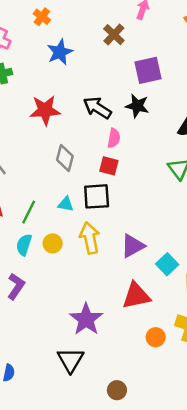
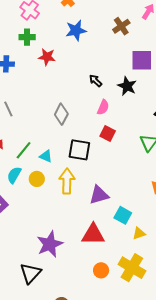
black arrow: (97, 108) -> (96, 81), size x0.6
red star: (45, 110) -> (47, 57), moved, size x0.7
red square: (109, 166) -> (108, 133), moved
cyan triangle: (66, 204) -> (46, 156), moved
cyan square: (167, 264) -> (123, 215), turned -30

